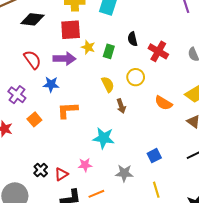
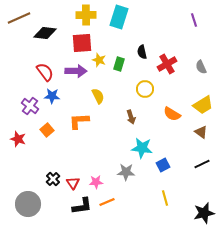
red cross: (158, 51) -> (167, 64), turned 30
blue star: (51, 84) -> (52, 96), moved
yellow semicircle: (108, 84) -> (98, 96), moved
cyan star: (104, 138) -> (142, 148), moved
pink star: (85, 165) -> (96, 182), moved
gray star: (124, 173) -> (126, 172), moved
red triangle: (61, 174) -> (73, 183), turned -32

